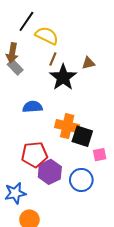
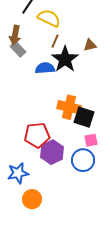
blue semicircle: (33, 107) -> (45, 68), moved
pink square: (100, 155) -> (91, 140), moved

